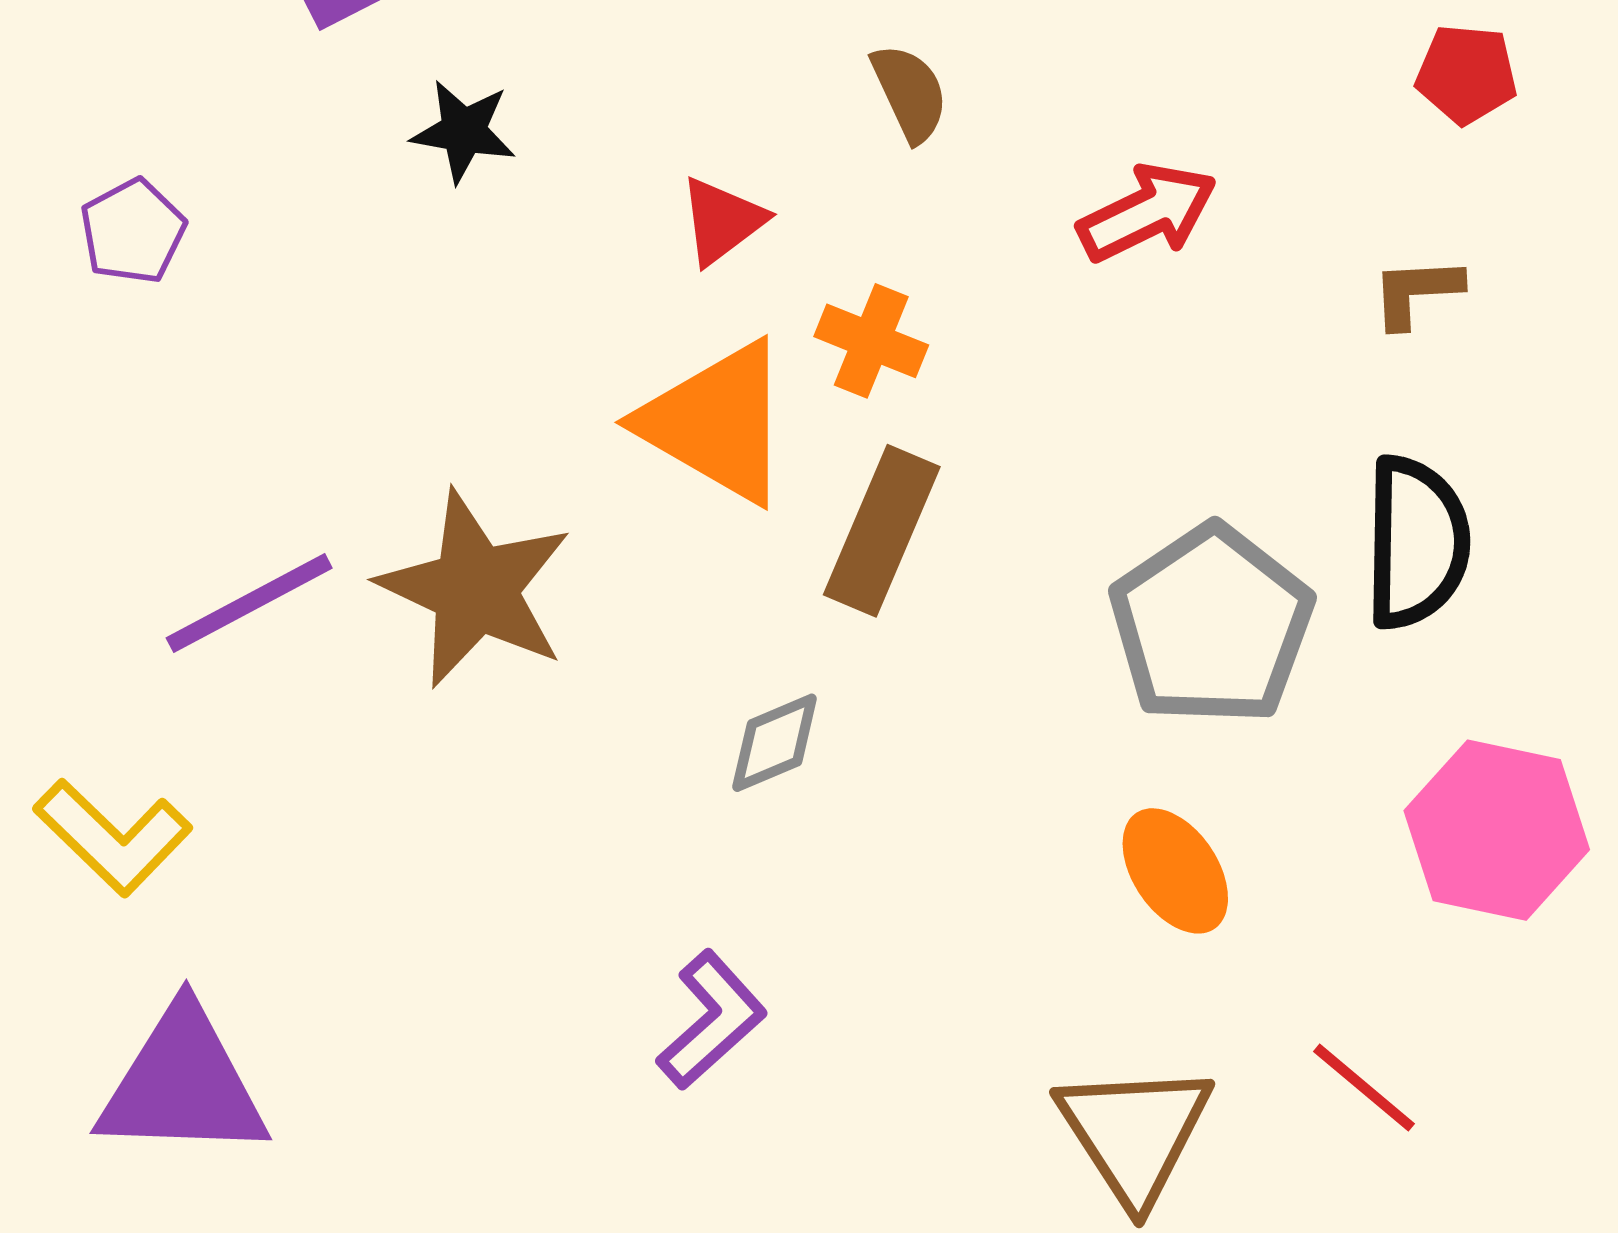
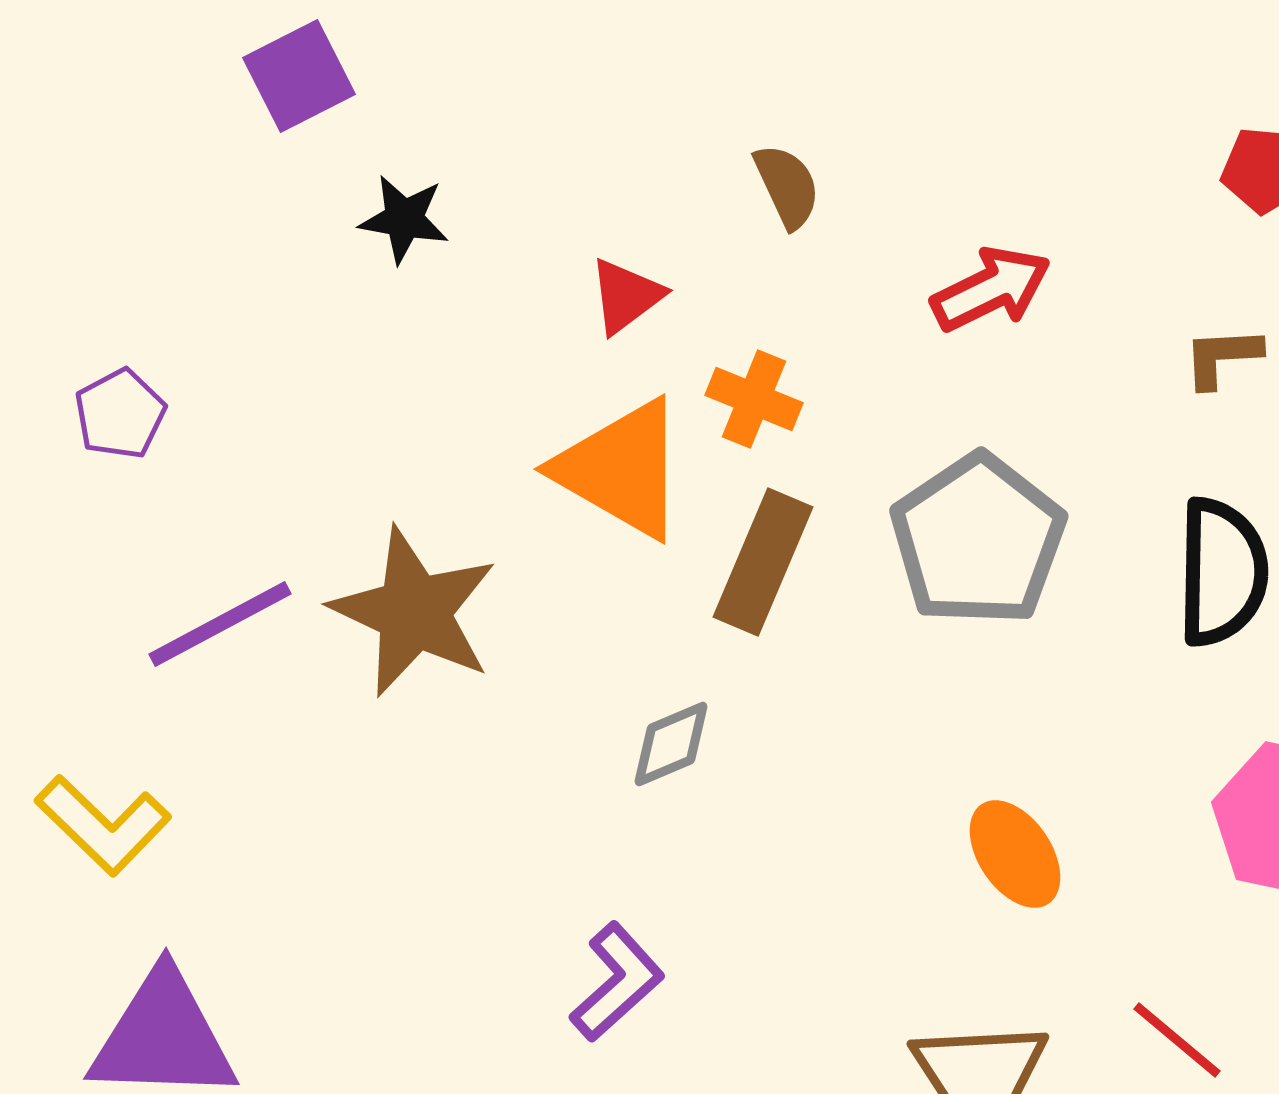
purple pentagon: (133, 231) -> (120, 414), moved
gray pentagon: (1211, 625) -> (978, 540), moved

